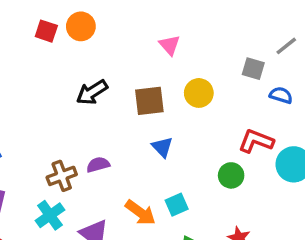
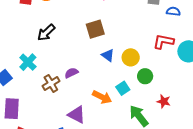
black arrow: (92, 92) -> (46, 33), moved
yellow circle: (199, 93) -> (131, 57), moved
green circle: (231, 175) -> (145, 76), moved
cyan cross: (50, 215) -> (28, 62), moved

